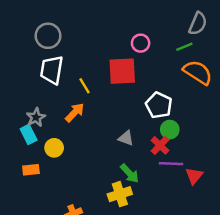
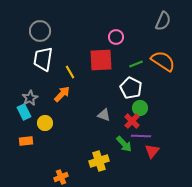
green line: (184, 47) -> (136, 64), moved
green arrow: (130, 173) -> (124, 144), moved
red triangle: (194, 176) -> (152, 151), moved

